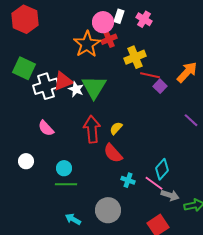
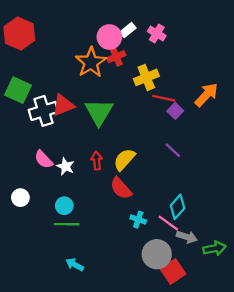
white rectangle: (119, 16) -> (128, 30), turned 32
white star: (76, 89) -> (65, 166), moved
purple line: (191, 120) -> (173, 150), moved
yellow semicircle: (116, 128) -> (124, 159), size x1.5
red arrow: (92, 129) -> (97, 161), size x0.6
gray circle: (108, 210) -> (157, 254), moved

